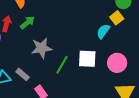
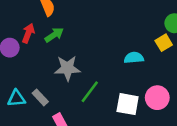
cyan semicircle: (103, 31) -> (134, 58), moved, turned 42
white square: (87, 59) -> (128, 104), moved

